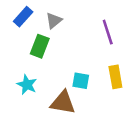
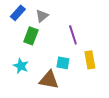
purple line: (108, 32) -> (73, 35), moved

